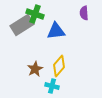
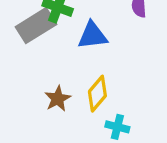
cyan cross: (52, 86) -> (117, 127), moved

